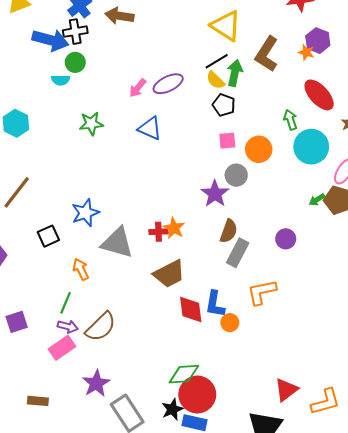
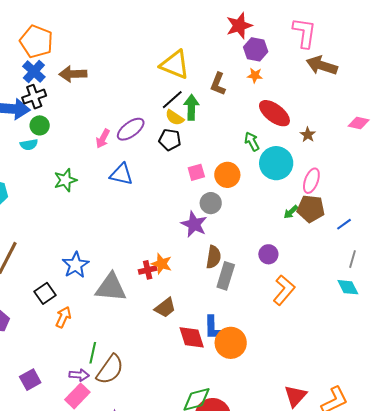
purple hexagon: (318, 41) -> (256, 49), moved
brown L-shape: (267, 54) -> (218, 84), size x0.7
black pentagon: (224, 105) -> (170, 140), moved
orange arrow: (81, 269) -> (63, 317), moved, turned 60
brown trapezoid: (169, 274) -> (165, 308), size x0.7
orange L-shape: (262, 292) -> (284, 290), moved, turned 152
green line: (66, 303) -> (93, 353), moved
orange circle: (230, 323) -> (231, 343), size x1.8

